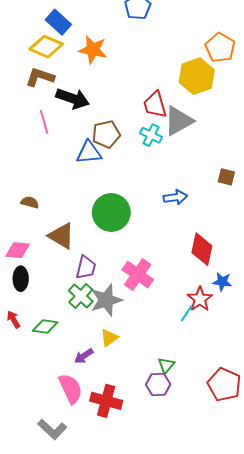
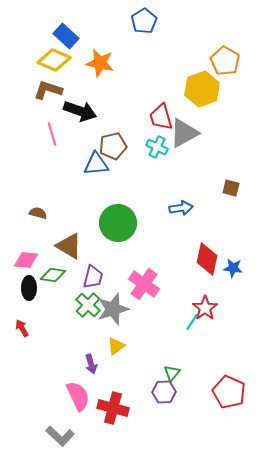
blue star: (222, 282) -> (233, 268), moved
green diamond: (45, 327) -> (53, 275), moved
purple arrow: (84, 356) -> (91, 364), turned -72

